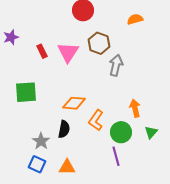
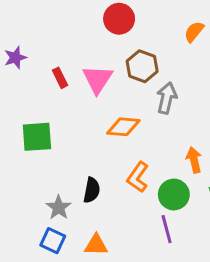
orange semicircle: (135, 19) -> (194, 32), turned -35
orange diamond: (74, 103) -> (123, 127), moved

